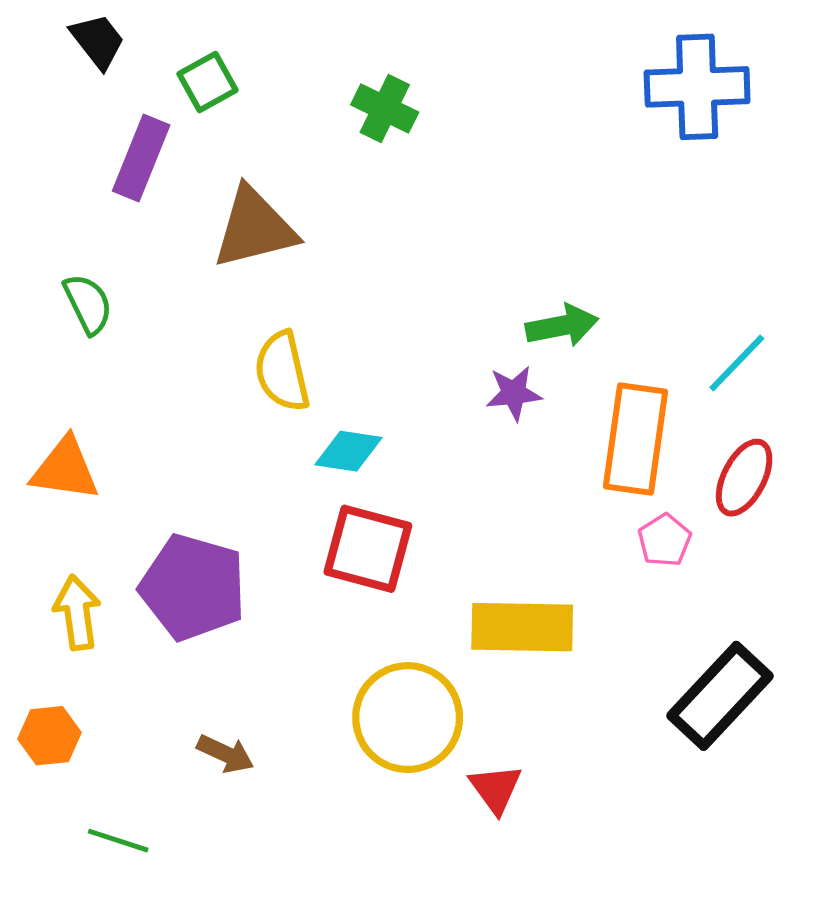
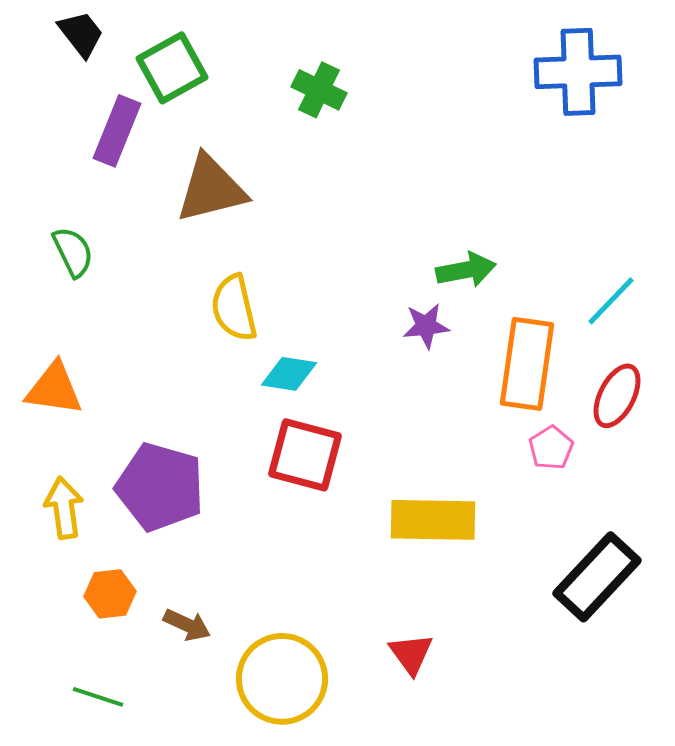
green square: (207, 82) -> (172, 68), size x1.4
yellow circle: (408, 718) -> (282, 679), moved
orange hexagon: (49, 736) -> (110, 594), moved

